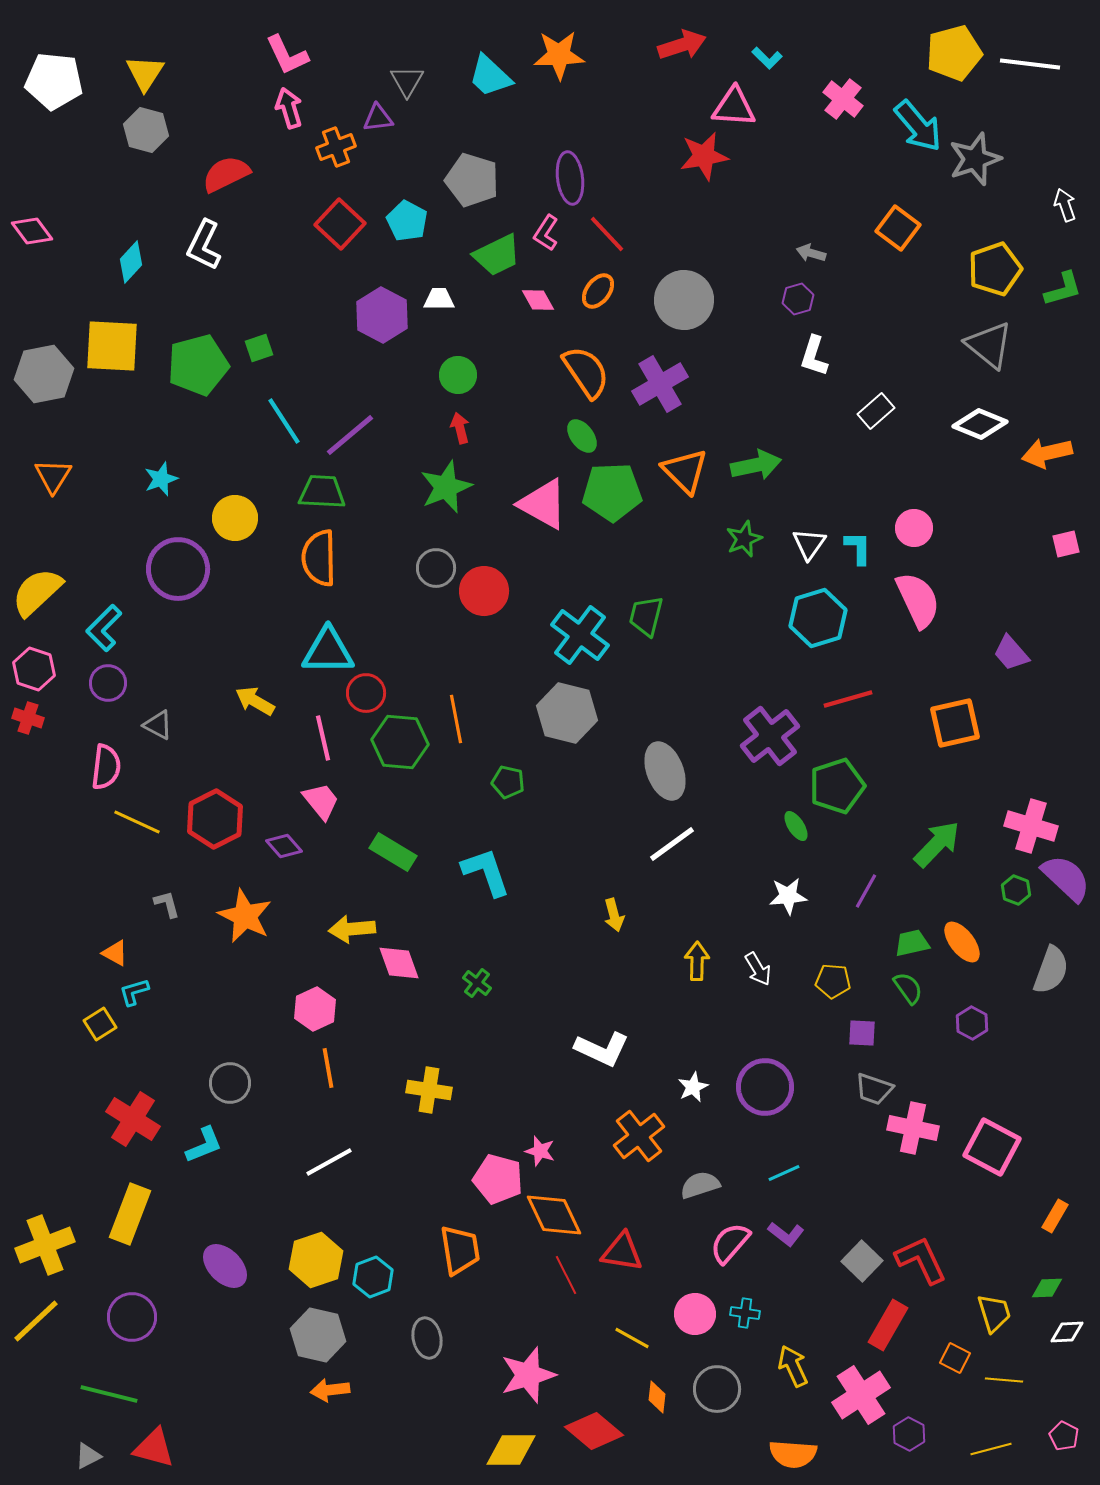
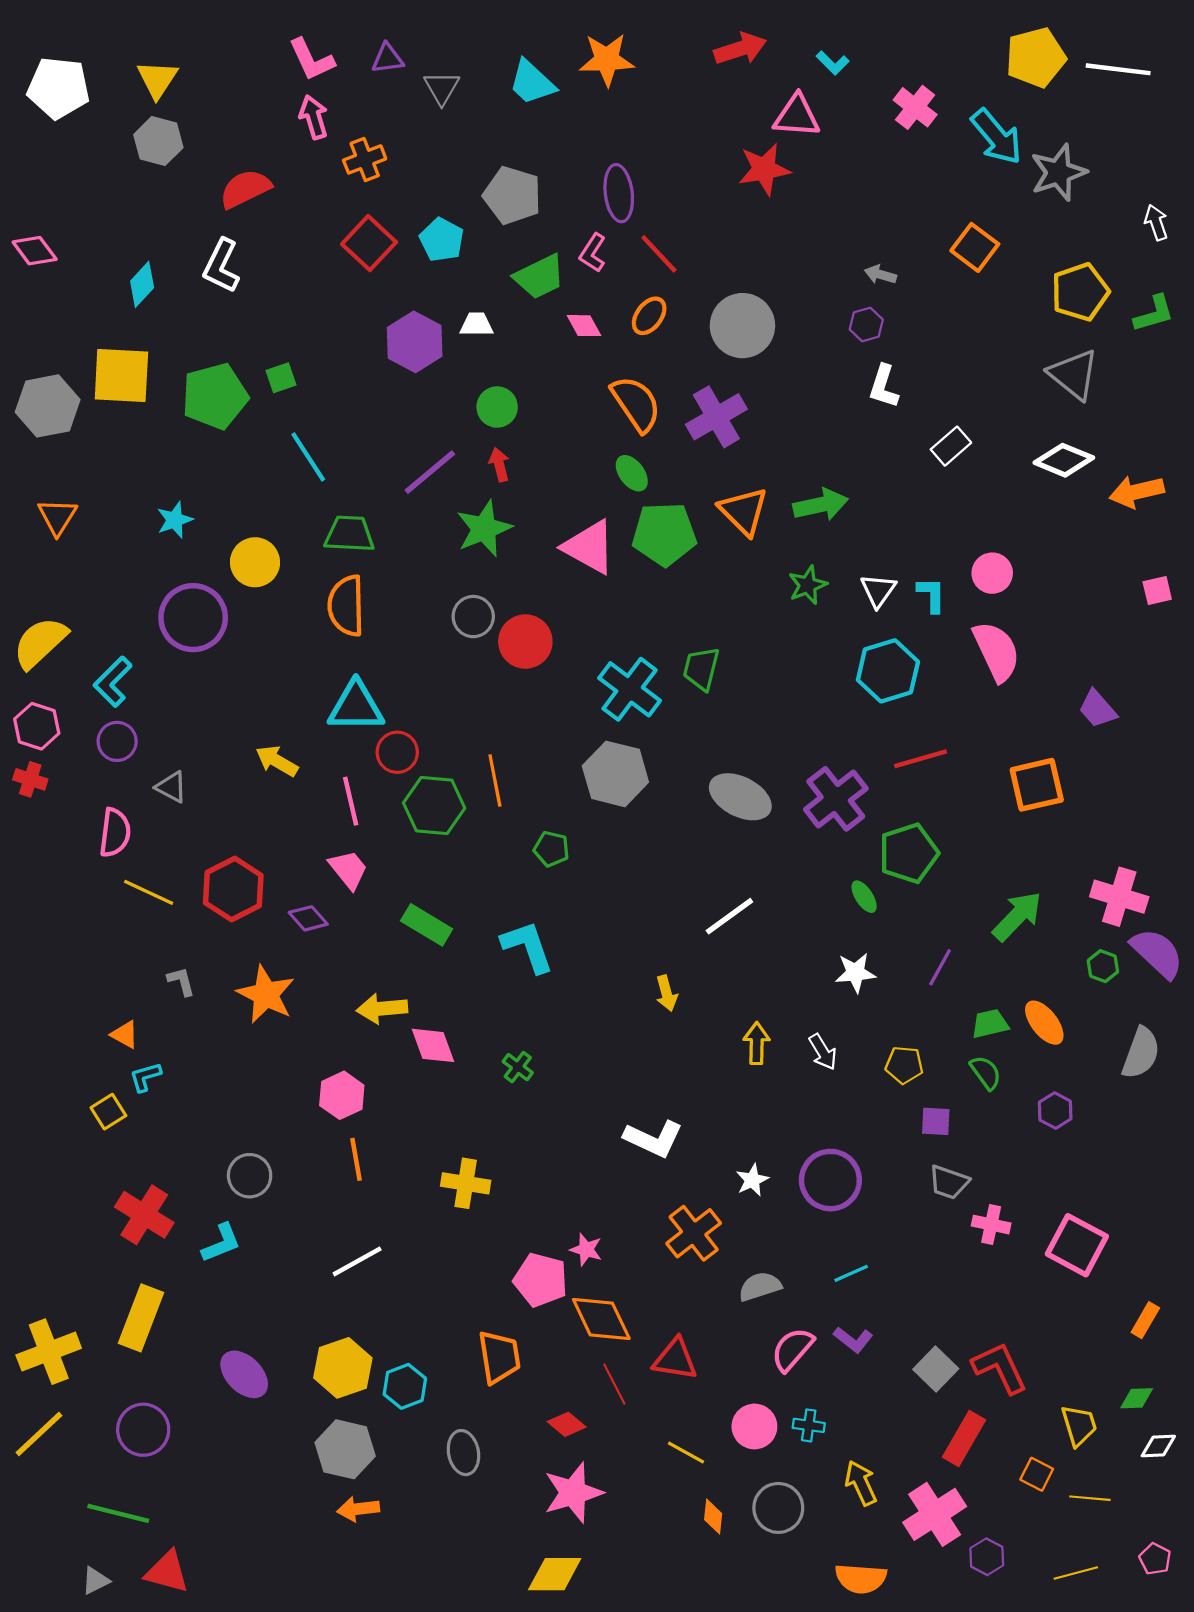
purple triangle: (378, 118) -> (387, 58), moved
purple line: (350, 435) -> (430, 472), moved
gray ellipse: (665, 771) -> (740, 797), moved, turned -42
pink cross: (913, 1128) -> (991, 1225), size x0.7
red diamond: (594, 1431) -> (567, 1424), moved, size x0.6

